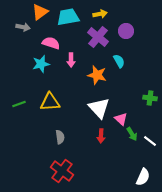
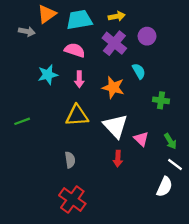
pink semicircle: (51, 43) -> (75, 50), moved
pink arrow: (71, 60) -> (79, 79), moved
green cross: (150, 98) -> (161, 100), moved
yellow triangle: (50, 102) -> (77, 116), moved
green arrow: (132, 134) -> (170, 141), moved
white semicircle: (143, 177) -> (165, 187), moved

